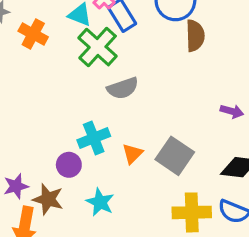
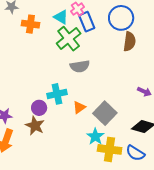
orange cross: (33, 34) -> (30, 24), turned -30
brown star: (48, 199) -> (35, 126), moved
cyan star: (100, 202) -> (95, 137), moved

